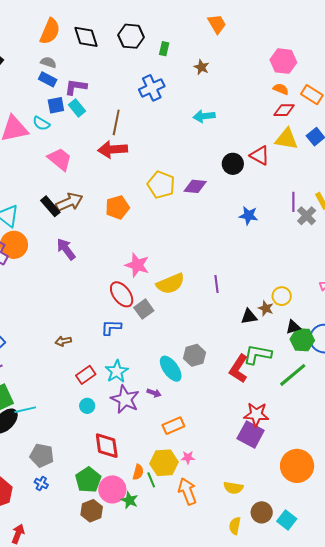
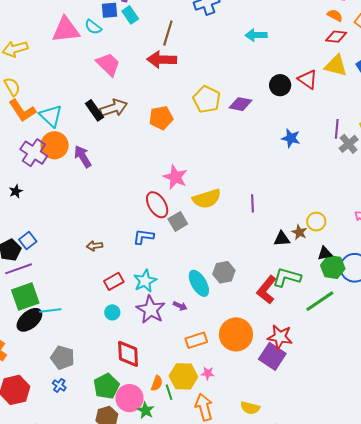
purple arrow: (66, 249) -> (83, 157), moved
orange circle: (297, 466) -> (236, 334), moved

